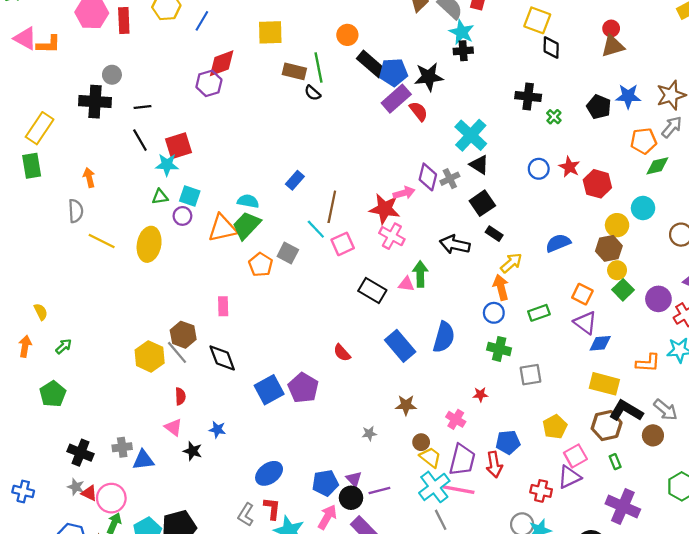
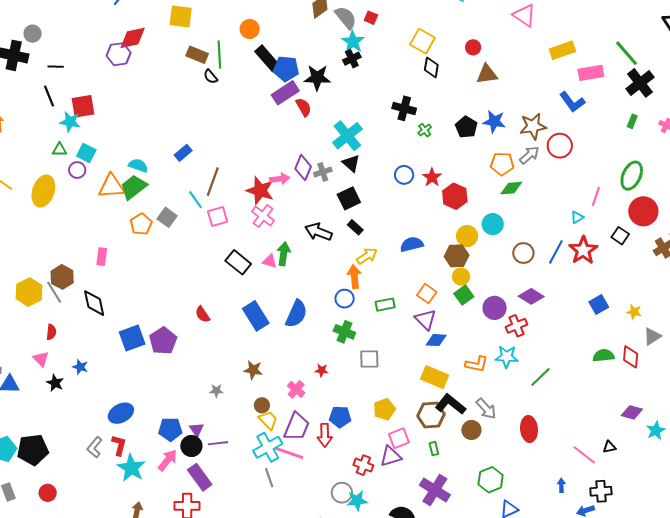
red circle: (611, 28) -> (473, 47), moved
black cross: (463, 51) -> (352, 59), turned -30

